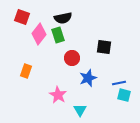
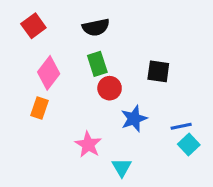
red square: (22, 17) -> (33, 26), turned 35
pink diamond: (39, 34) -> (49, 73), moved
green rectangle: (58, 35) -> (97, 64), moved
cyan square: (124, 95) -> (189, 145), turned 32

